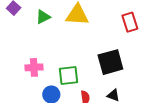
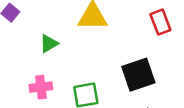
green triangle: (43, 17) -> (49, 43), moved

